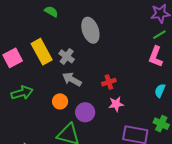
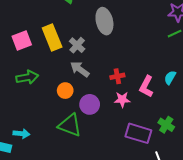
pink L-shape: (156, 57) -> (146, 86), moved
cyan semicircle: (160, 91) -> (170, 78), moved

